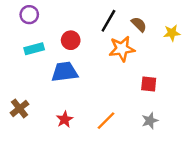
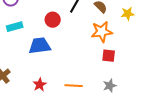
red circle: (71, 40) -> (53, 20), moved
orange star: (122, 49) -> (102, 32), moved
orange line: (106, 121) -> (74, 86), turned 48

